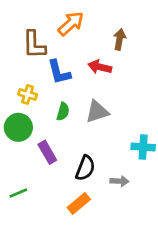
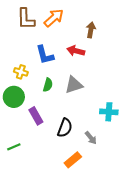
brown L-shape: (34, 45) -> (26, 19), moved
gray arrow: (119, 181) -> (91, 138), turned 48
orange rectangle: (79, 203) -> (73, 160), moved

